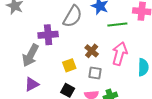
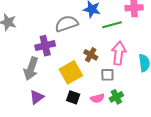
gray semicircle: (73, 16) -> (67, 24), turned -130
yellow square: (69, 65) -> (71, 72), size x1.6
gray square: (95, 73) -> (107, 75), moved

